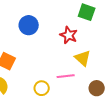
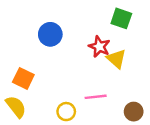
yellow triangle: (83, 58) -> (116, 59), moved

